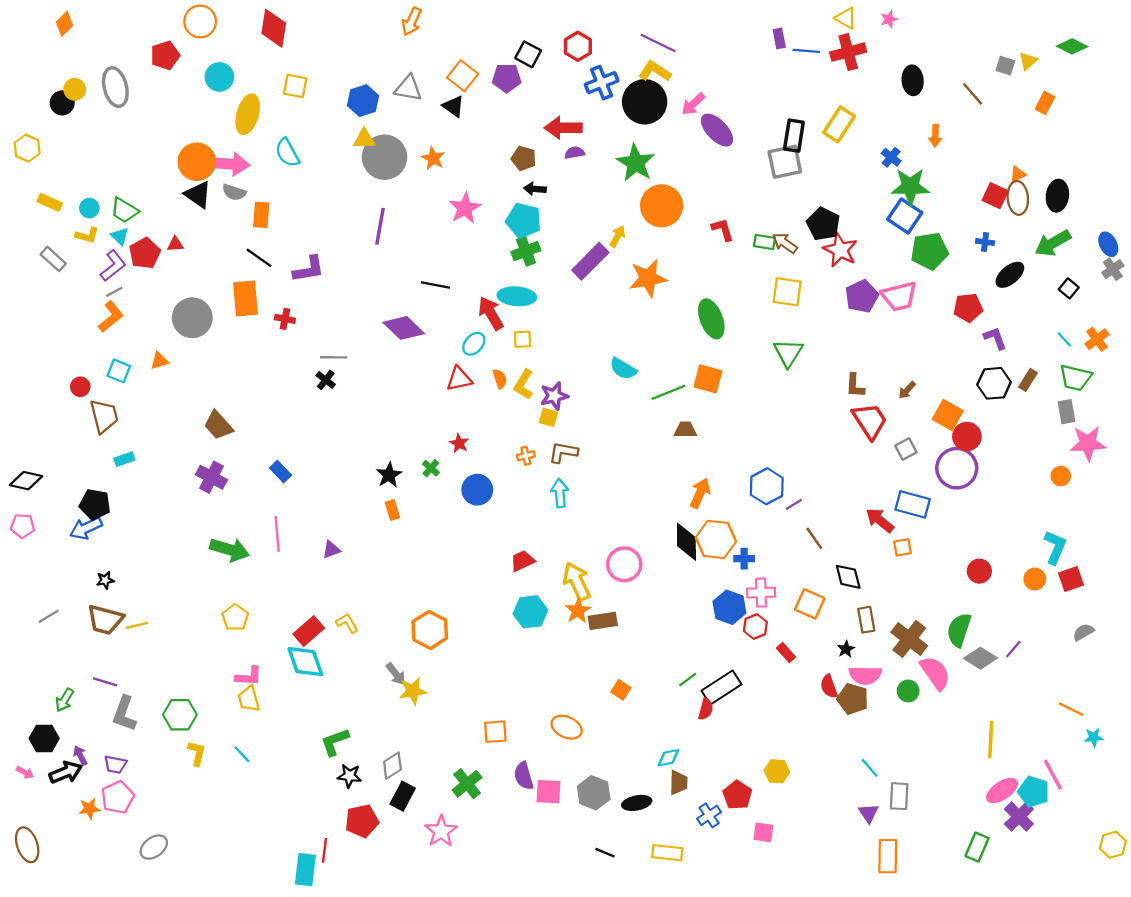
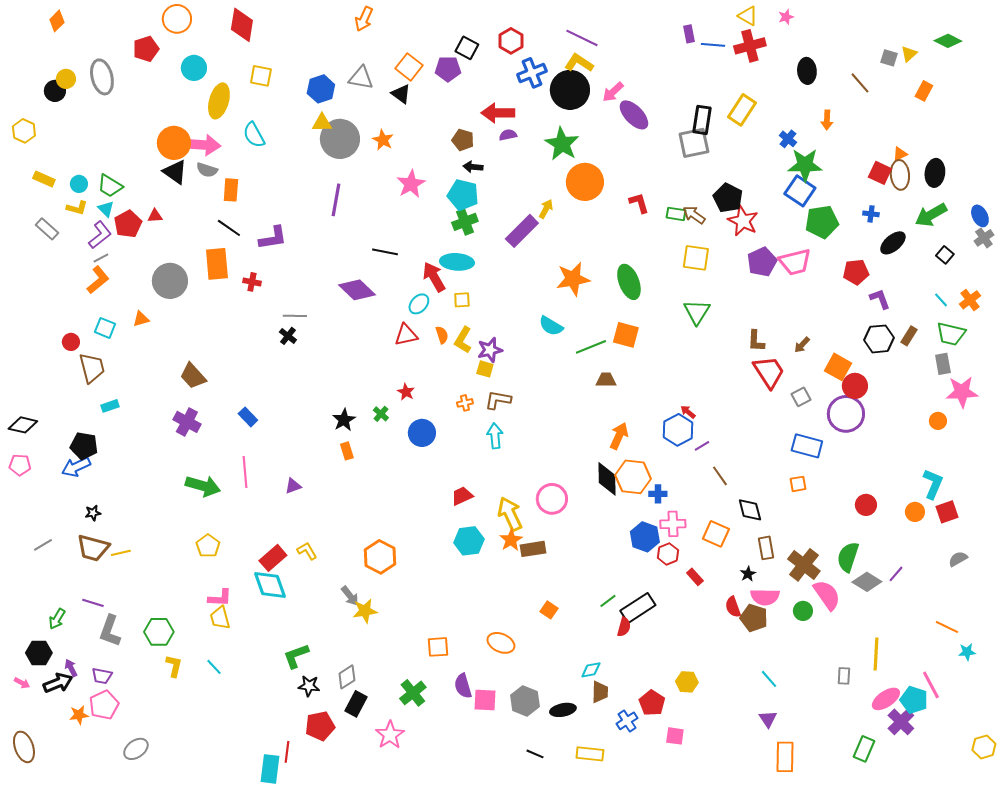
orange star: (648, 278) -> (573, 279), moved
red arrow: (880, 520) -> (688, 412), moved, size x0.6
gray rectangle: (899, 796) -> (844, 676), moved, size x0.7

